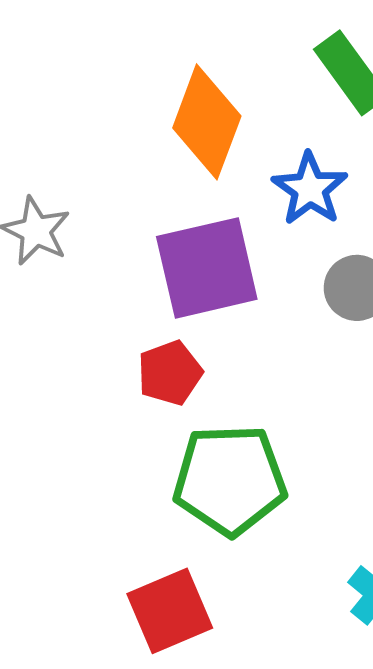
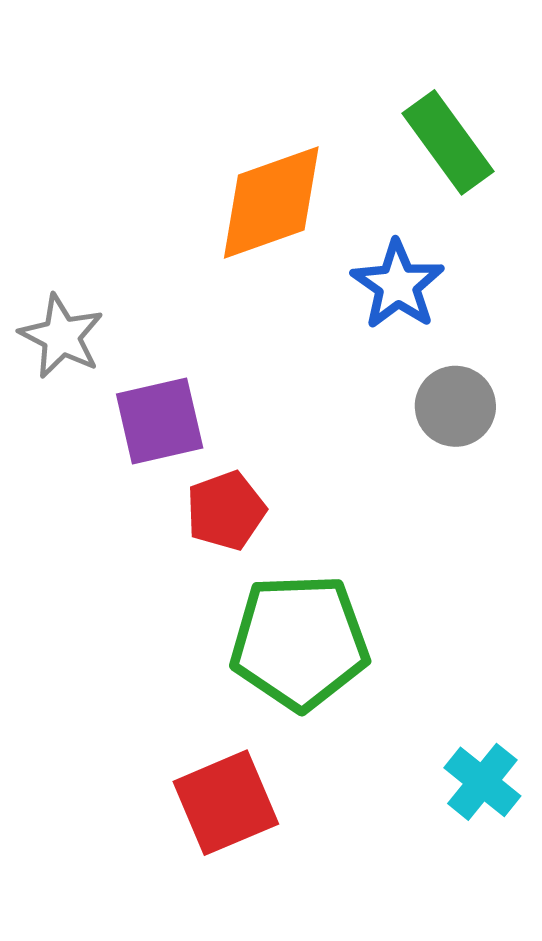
orange diamond: (207, 122) -> (271, 203), turned 50
purple square: (207, 268) -> (160, 421), moved, size x0.7

